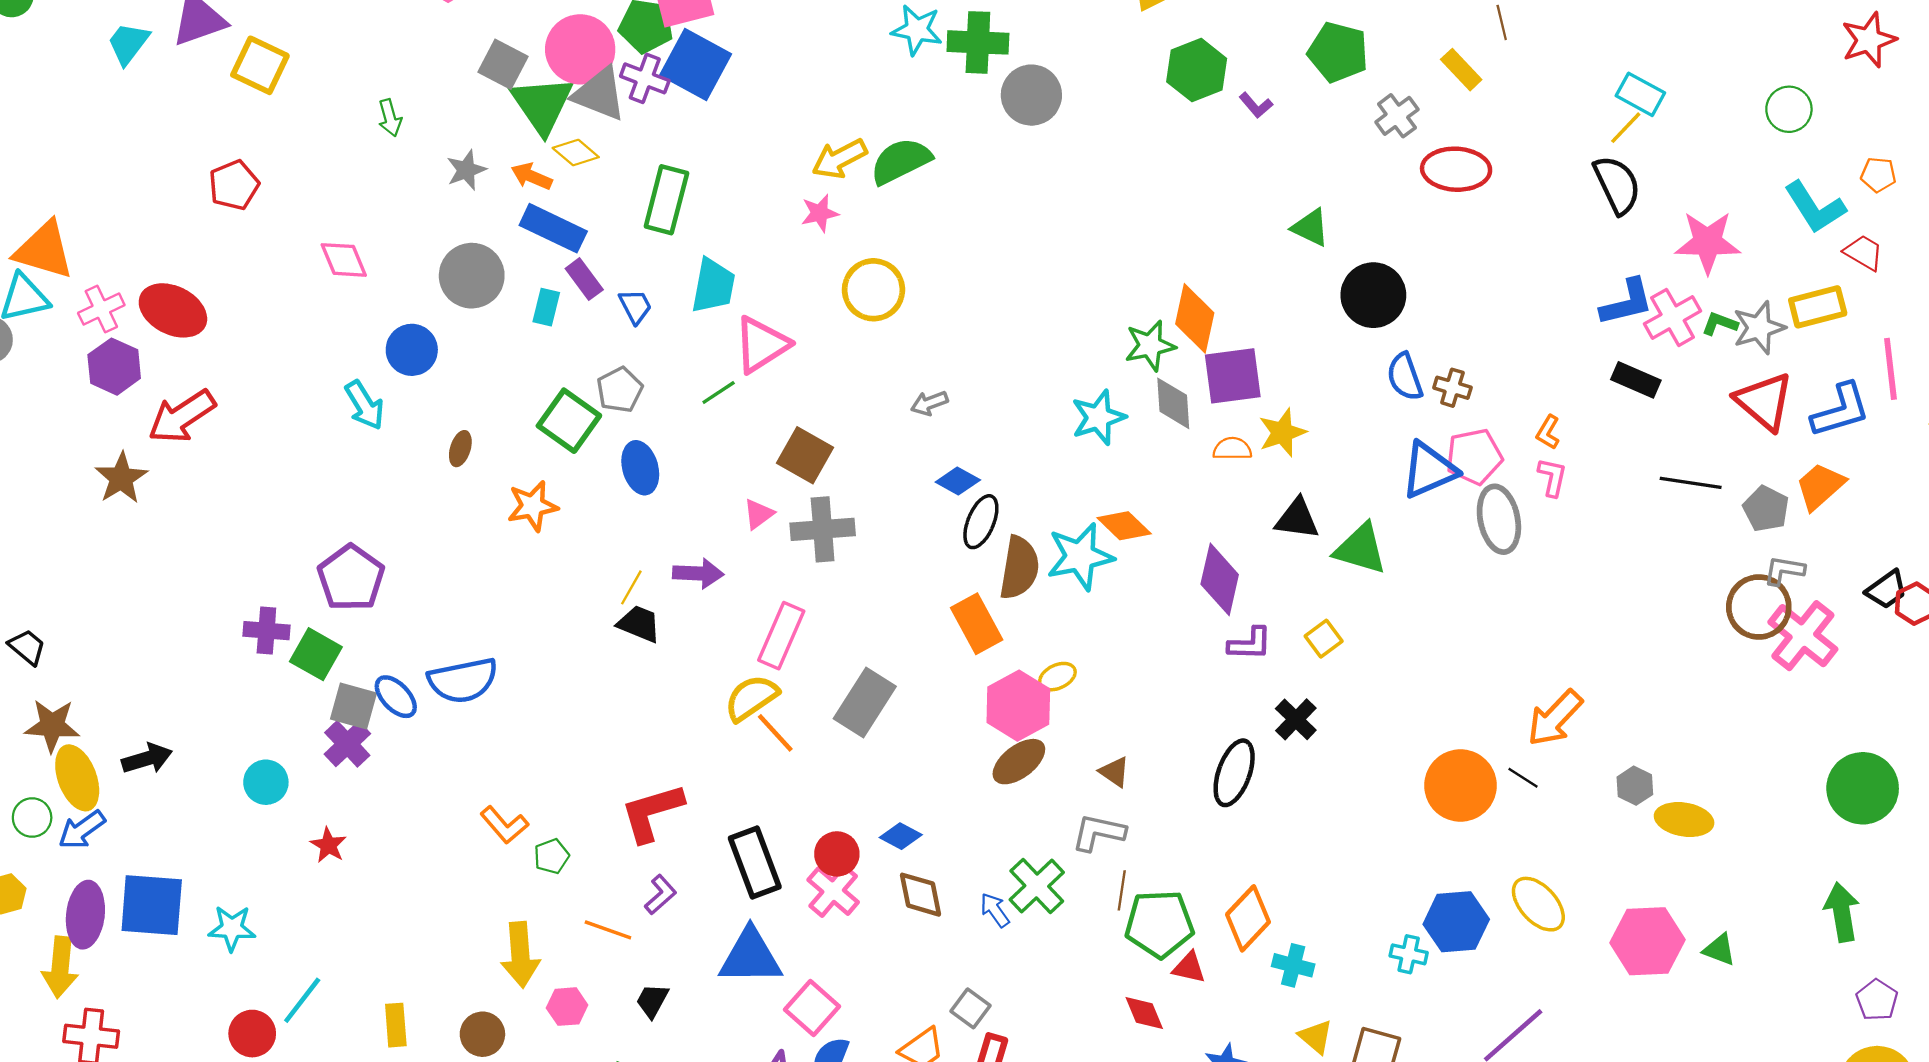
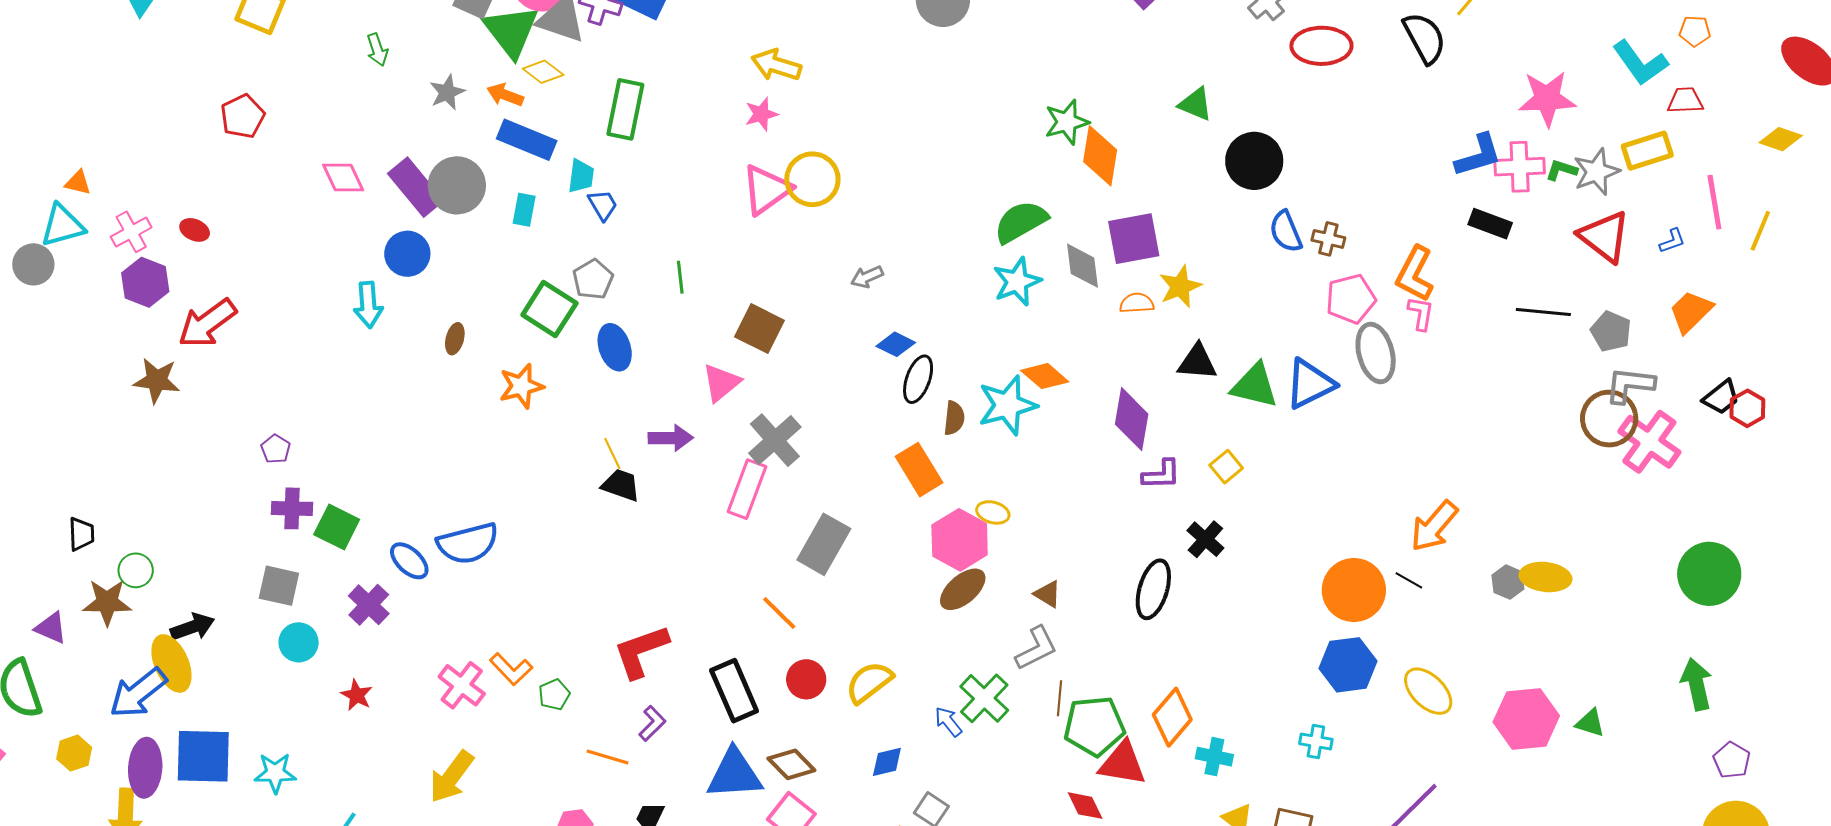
yellow arrow: (839, 159) -> (776, 65), turned 48
green semicircle: (901, 161) -> (1021, 222), moved
black semicircle: (1617, 185) -> (1424, 38), moved
orange triangle: (44, 250) -> (78, 183), size x0.5
red trapezoid: (1864, 253) -> (1685, 101), turned -30
purple rectangle: (584, 279) -> (416, 187), moved, size x1.6
cyan trapezoid: (713, 286) -> (581, 176), moved, size x0.7
red ellipse: (173, 310) -> (195, 230), size x0.5
pink cross: (1673, 317) -> (1520, 167), turned 30
orange diamond: (1195, 318) -> (1100, 156), moved
pink triangle: (761, 345) -> (766, 190), moved
green star: (1150, 346) -> (1067, 122), moved
green line: (719, 393) -> (680, 277), turned -60
cyan arrow: (365, 405) -> (368, 305), turned 30
blue L-shape: (1841, 410) -> (1672, 241), size x0.5
orange L-shape: (1548, 432) -> (1415, 274), size x1.8
blue triangle: (1429, 470) -> (1310, 384), moved
brown star: (121, 478) -> (157, 380), turned -30
orange trapezoid: (1820, 486) -> (1691, 312), moved
pink triangle: (758, 514) -> (721, 383), size x1.4
gray cross: (823, 529) -> (775, 440), moved, turned -34
brown semicircle: (1019, 568) -> (954, 418), size x0.6
gray L-shape: (1784, 570) -> (1630, 385), size x1.4
purple pentagon: (351, 578) -> (276, 449), moved, size x0.5
yellow line: (631, 587) -> (612, 453), turned -52
black trapezoid: (27, 647) -> (81, 534), turned 51
yellow ellipse: (1057, 677) -> (993, 512), turned 44
yellow semicircle: (751, 698) -> (869, 682), moved
gray square: (353, 706) -> (279, 586), moved
orange line: (775, 733) -> (779, 613), moved
yellow ellipse: (77, 778) -> (171, 663), moved
green circle: (32, 818) -> (136, 570), moved
yellow ellipse: (1684, 820) -> (1545, 577), moved
blue arrow: (82, 830) -> (138, 693), size x1.4
gray L-shape: (1099, 833) -> (1036, 648), turned 144
blue diamond: (901, 836) -> (887, 762), moved, turned -39
pink cross: (833, 891) -> (462, 685), moved
brown diamond: (920, 895) -> (791, 764), moved, turned -30
blue hexagon: (1456, 922) -> (1348, 665), moved
yellow arrow: (520, 955) -> (451, 777), moved, turned 44
red triangle: (1189, 968) -> (1123, 763), size x1.6

